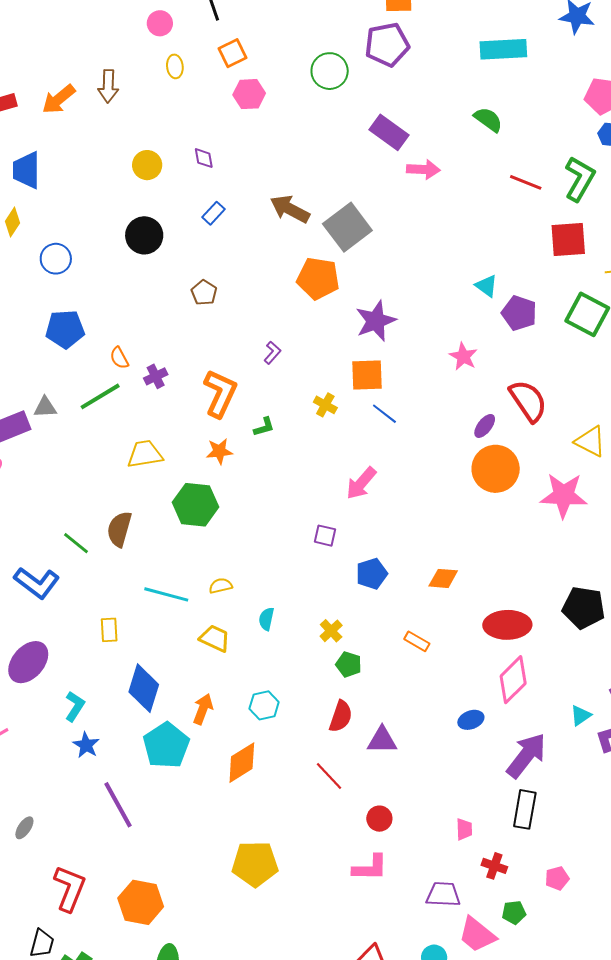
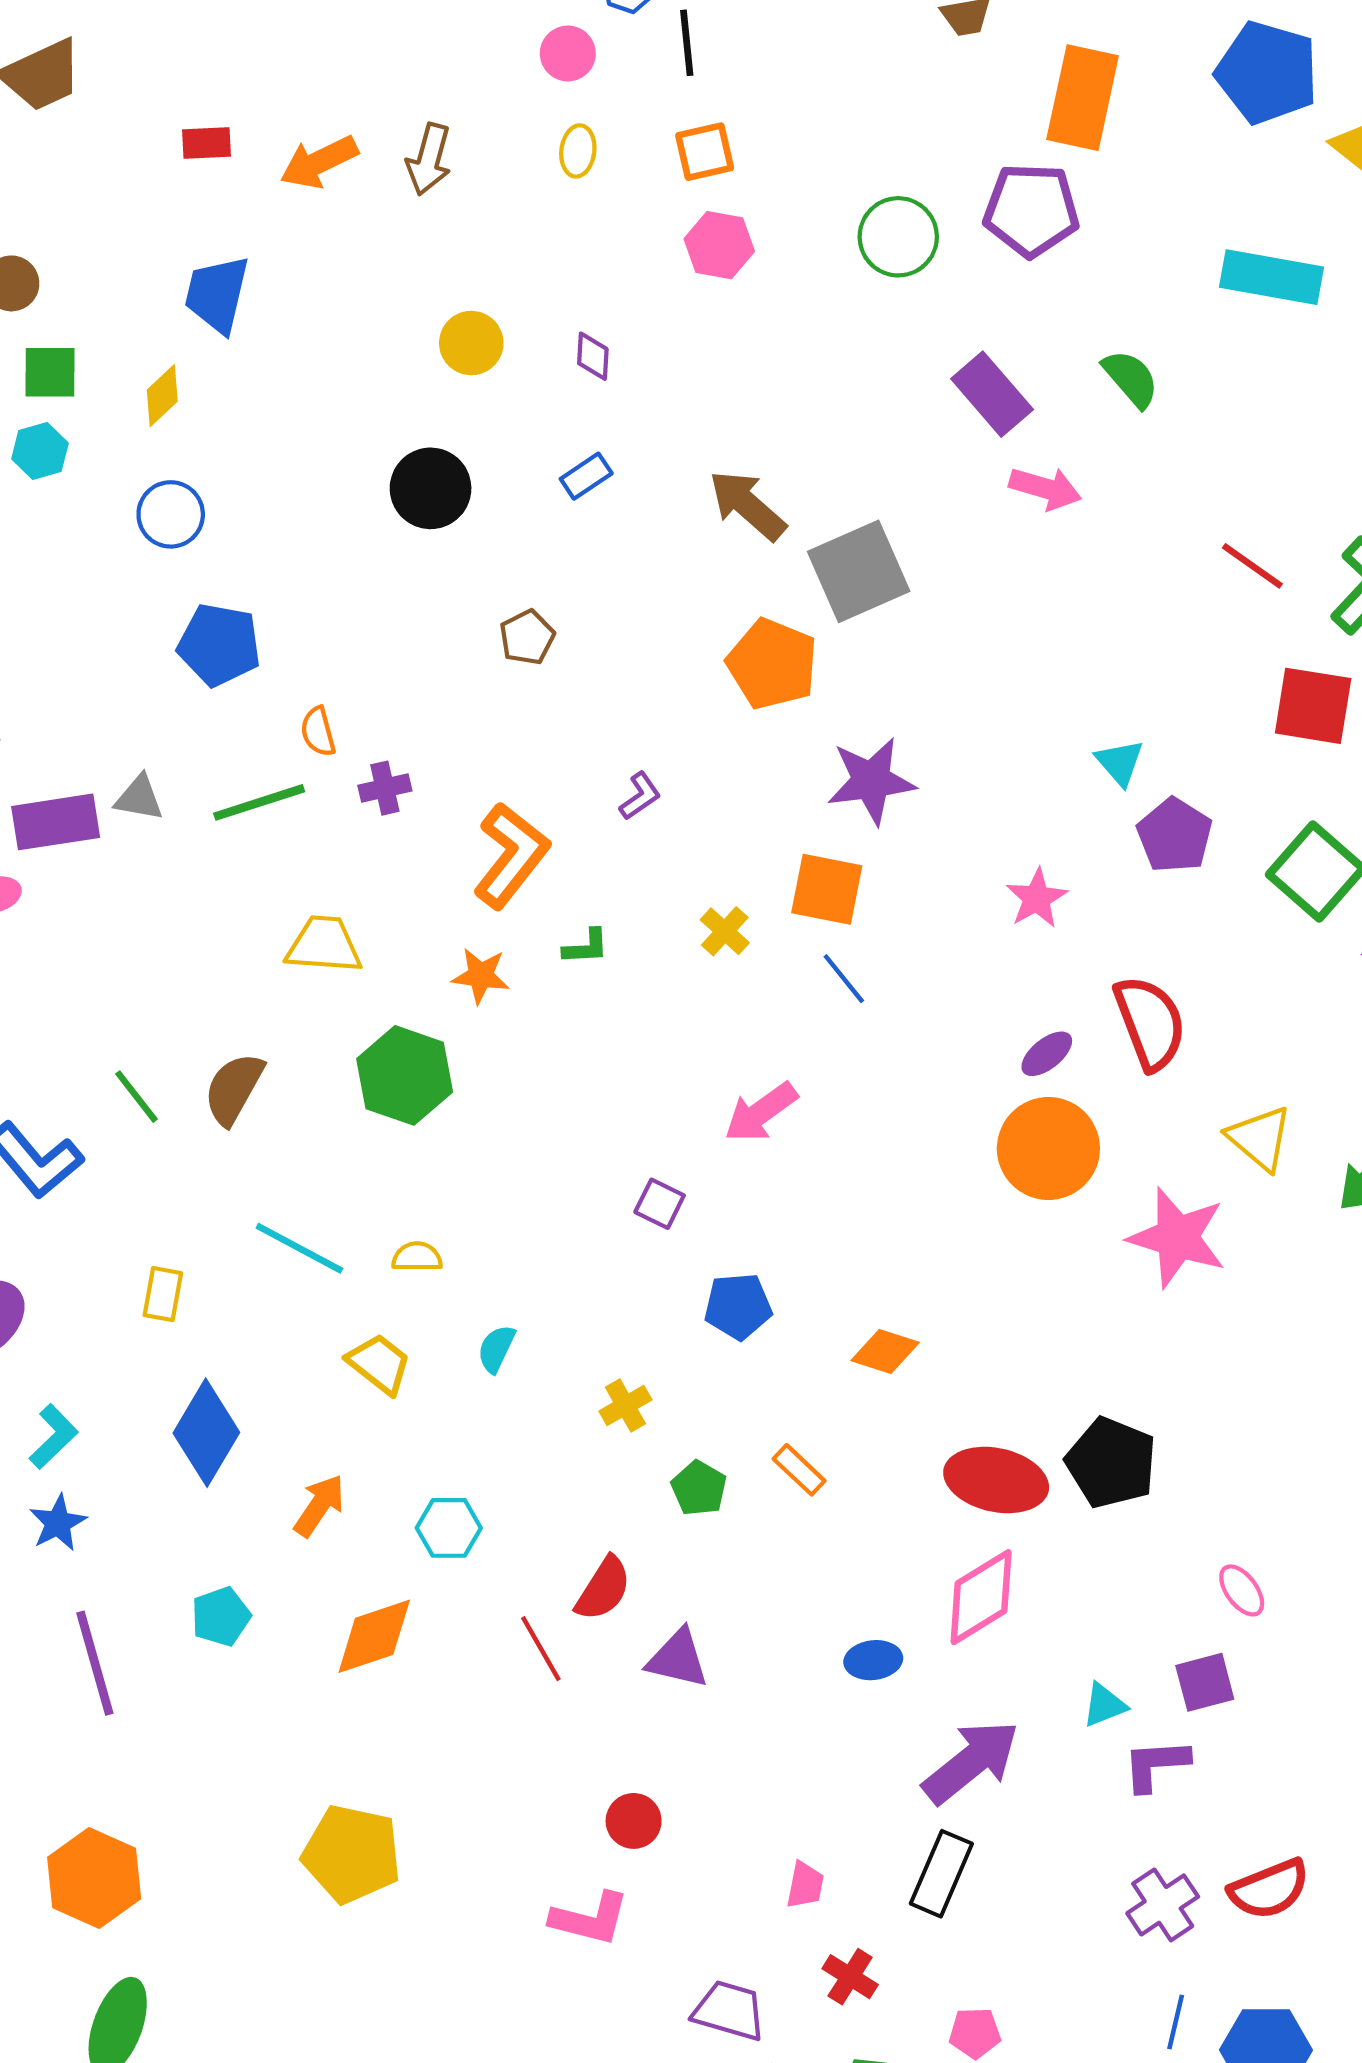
green semicircle: (488, 120) -> (1131, 379), moved
blue circle: (56, 259) -> (171, 514), moved
black pentagon: (584, 608) -> (1111, 1463), moved
green pentagon: (349, 664) -> (699, 1488), moved
cyan pentagon: (166, 745) -> (221, 1617), moved, size x0.6
red line: (329, 776) -> (541, 1649), moved

